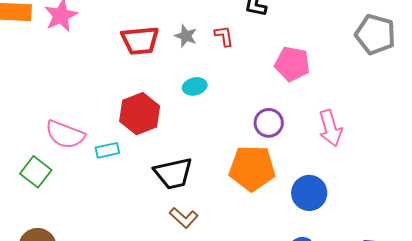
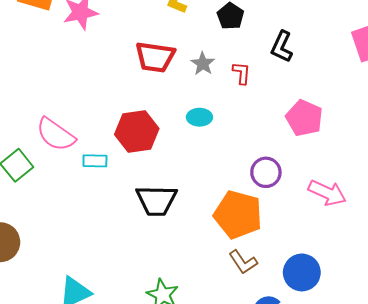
pink arrow: (330, 128) -> (327, 193), turned -63
blue circle: (309, 193) -> (302, 272), moved
brown L-shape: (184, 218) -> (243, 262), moved

